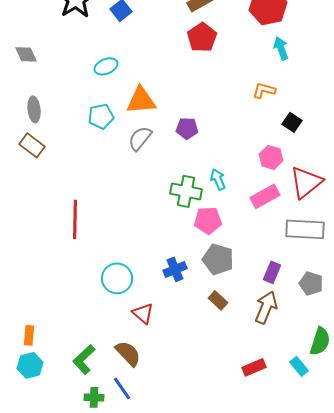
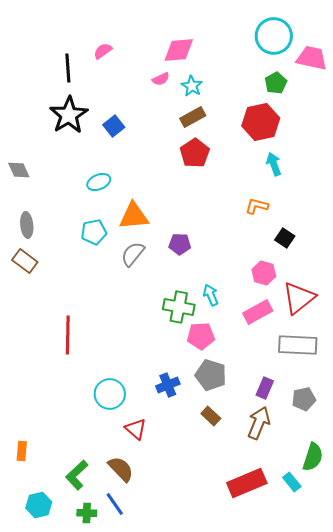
gray pentagon: (311, 283) -> (304, 399), turned -30
cyan hexagon: (30, 365) -> (39, 505), moved
red rectangle: (254, 367) -> (247, 483), size x1.6

